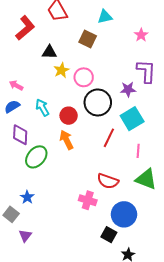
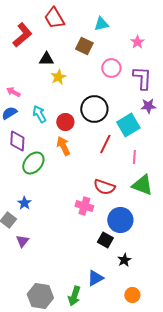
pink circle: (84, 77) -> (111, 68), moved
purple star: (128, 89) -> (148, 106), moved

